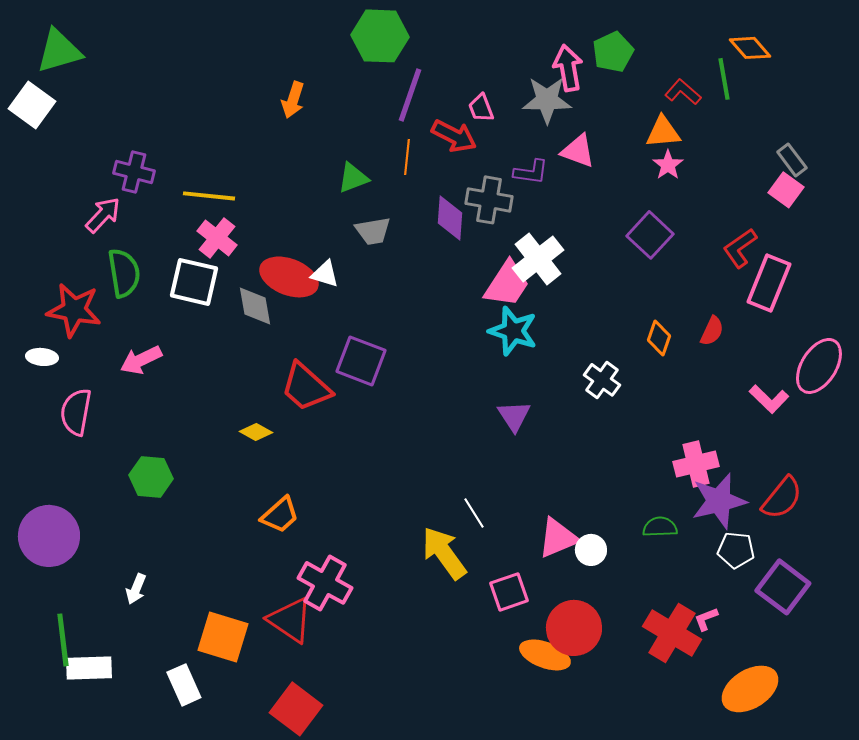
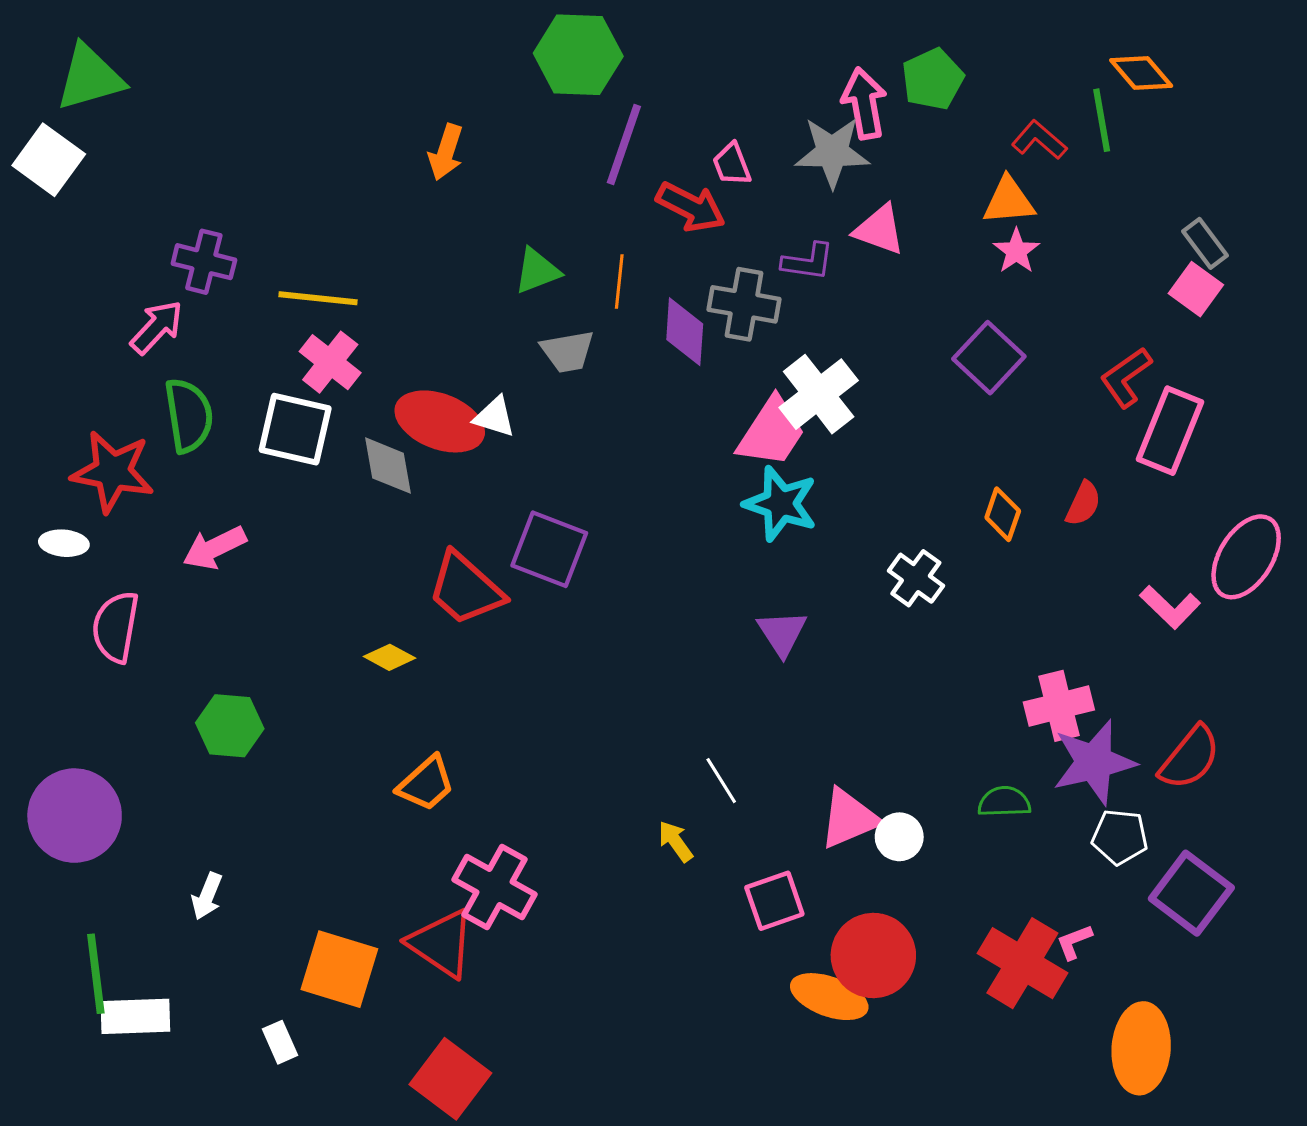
orange line: (407, 157) -> (619, 281), moved
yellow arrow: (444, 553) -> (676, 841), size x0.5
white rectangle: (184, 685) -> (280, 1042), size x0.7
orange ellipse: (750, 689) -> (1141, 1048), turned -54

